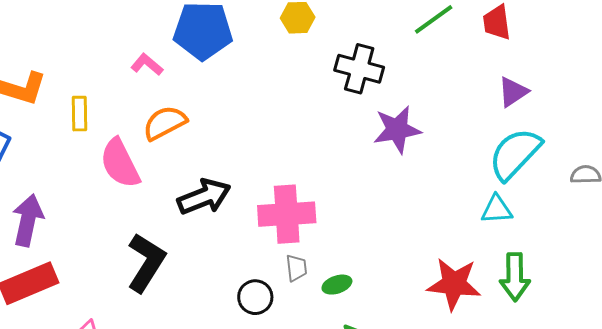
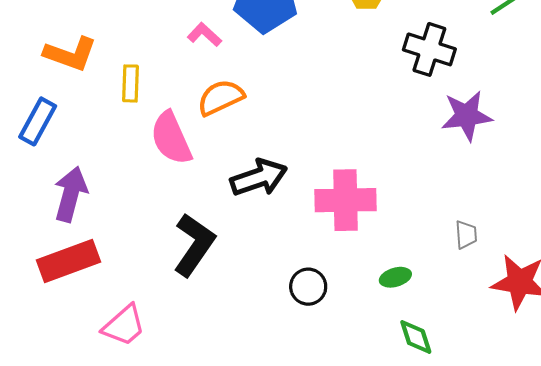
gray trapezoid: (296, 268) -> (466, 235), moved

